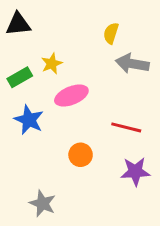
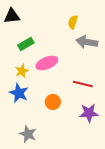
yellow star: (52, 64) -> (22, 71), moved
green rectangle: (20, 77) -> (26, 44), moved
blue star: (29, 120) -> (19, 93), moved

